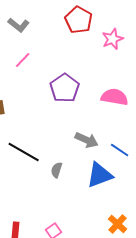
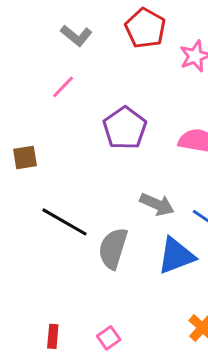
gray L-shape: (19, 25) -> (76, 36), moved
gray semicircle: (57, 170) -> (113, 248), size x1.8

